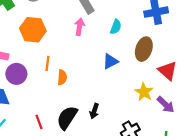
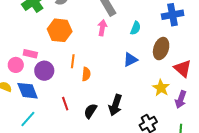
purple arrow: (166, 105) -> (181, 99), turned 66
black arrow: (94, 111) -> (115, 105), size x1.5
black semicircle: (67, 118) -> (90, 111), size x0.7
red line: (39, 122) -> (65, 104), moved

